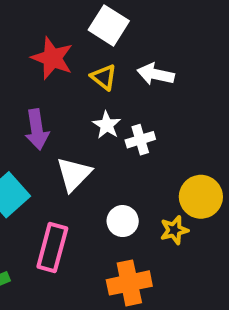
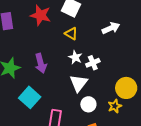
red star: (52, 58) -> (40, 15), moved
white arrow: (156, 74) -> (111, 28), moved, turned 150
white triangle: (74, 174) -> (79, 83), moved

